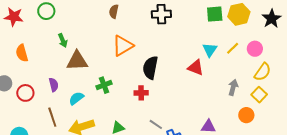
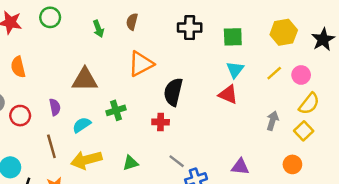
green square: (215, 14) -> (233, 37), moved
green arrow: (63, 40) -> (98, 29), moved
cyan triangle: (210, 50) -> (235, 70), moved
orange circle: (246, 115) -> (292, 164), moved

